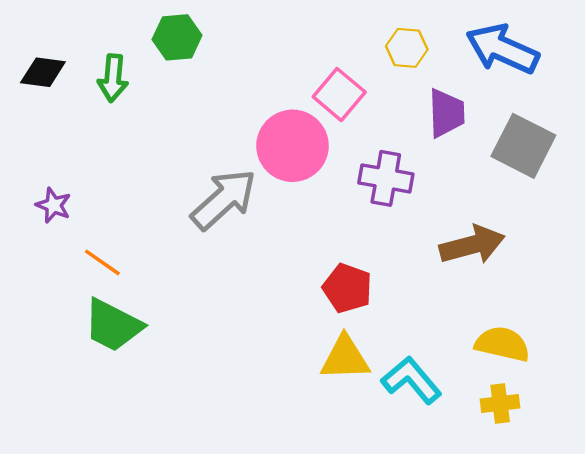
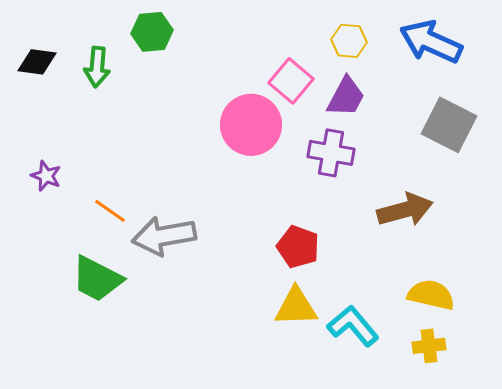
purple trapezoid: (446, 113) -> (346, 97), moved, turned 30
gray arrow: (224, 199) -> (164, 236), moved, turned -148
orange line: (102, 262) -> (110, 211), moved

